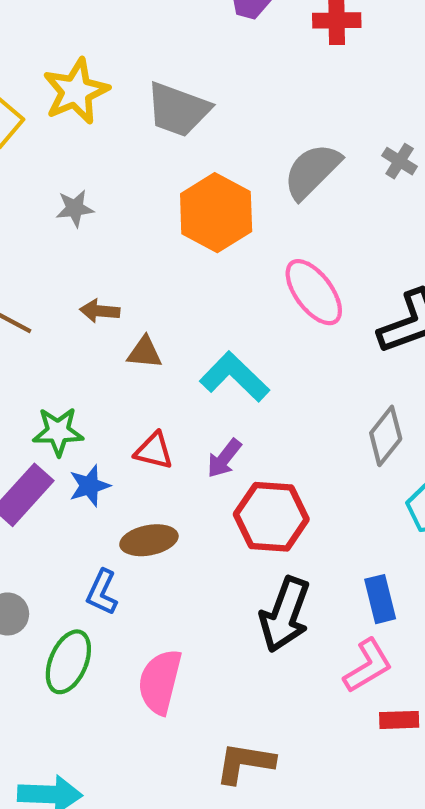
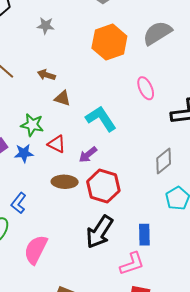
pink ellipse: (314, 292) -> (146, 88), size x0.7
green star: (58, 432) -> (32, 125), moved
brown ellipse: (149, 540) -> (65, 182), moved

